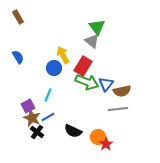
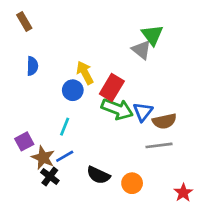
green triangle: (97, 27) -> (152, 35), moved
gray triangle: (92, 41) -> (141, 50), moved
blue semicircle: (18, 57) -> (32, 66), moved, turned 32
purple square: (28, 106) -> (24, 141), moved
red star: (106, 144) -> (183, 193), moved

